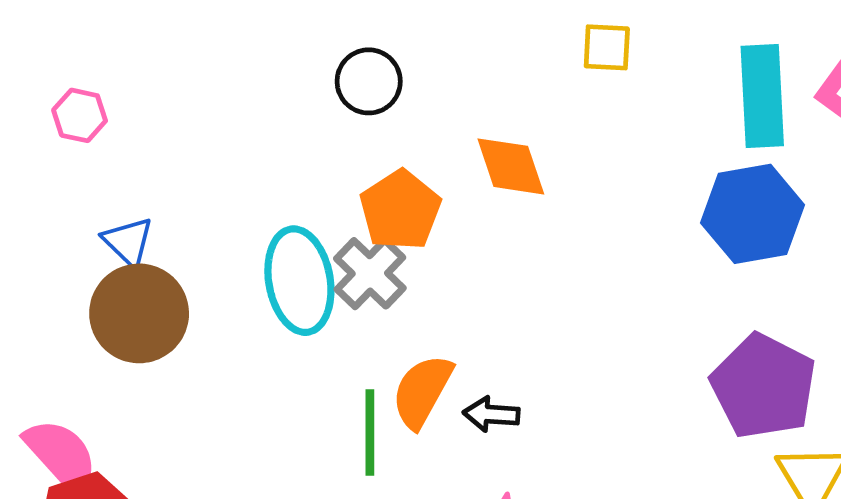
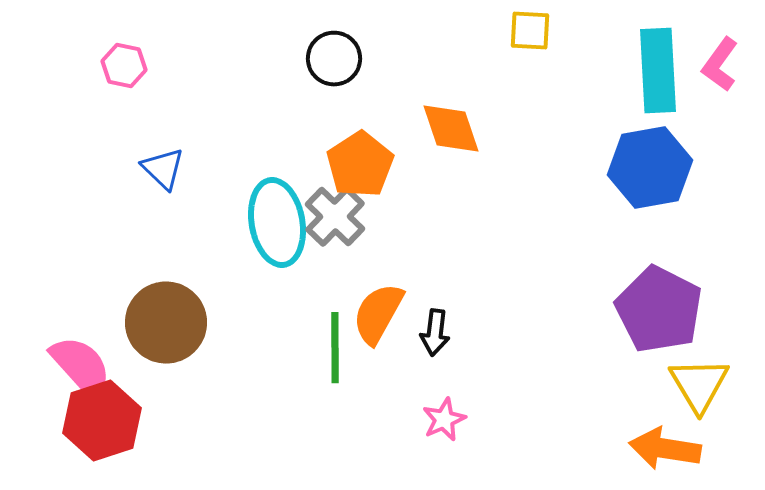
pink hexagon: (80, 115) -> (124, 66), moved
blue triangle: (128, 242) -> (163, 169), moved
brown circle: (139, 313) -> (166, 323), moved
black arrow: (491, 414) -> (435, 333), turned -87

